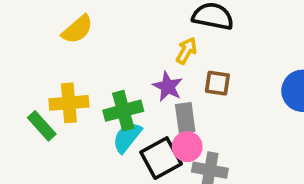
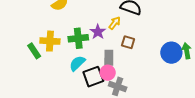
purple star: (168, 87) -> (98, 32), moved
green cross: (123, 111) -> (78, 38), moved

